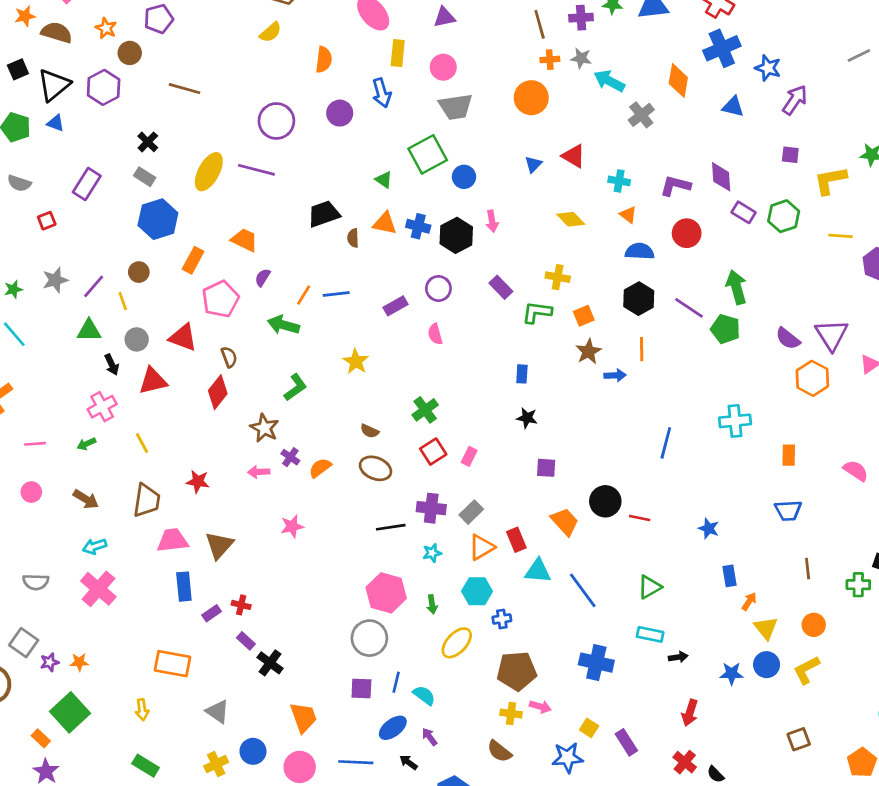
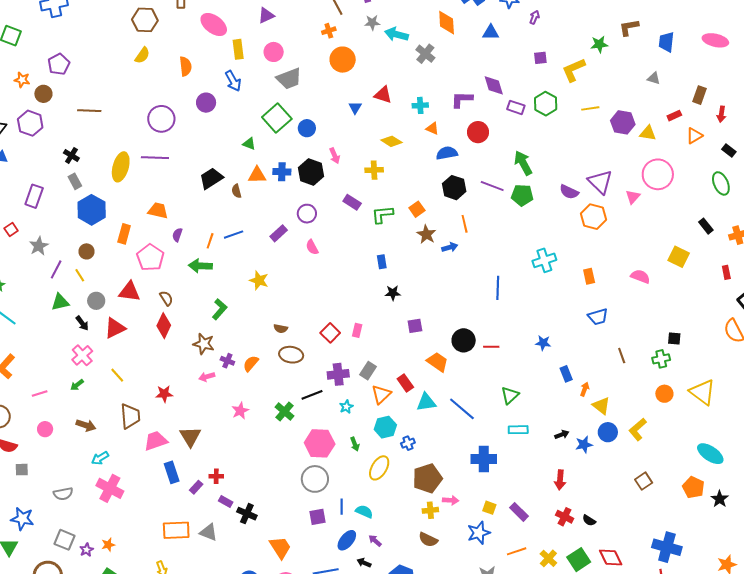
orange cross: (550, 60) -> (329, 31), moved
purple arrow: (795, 100) -> (534, 17), size x0.6
gray rectangle: (145, 177) -> (75, 181), turned 42
yellow cross: (558, 277) -> (374, 170), moved
gray star: (55, 280) -> (39, 246), moved
green cross: (425, 410) -> (284, 412), moved
orange circle: (814, 625) -> (664, 394), moved
black arrow: (678, 657) -> (562, 435), moved
gray triangle: (218, 711) -> (208, 532), moved

